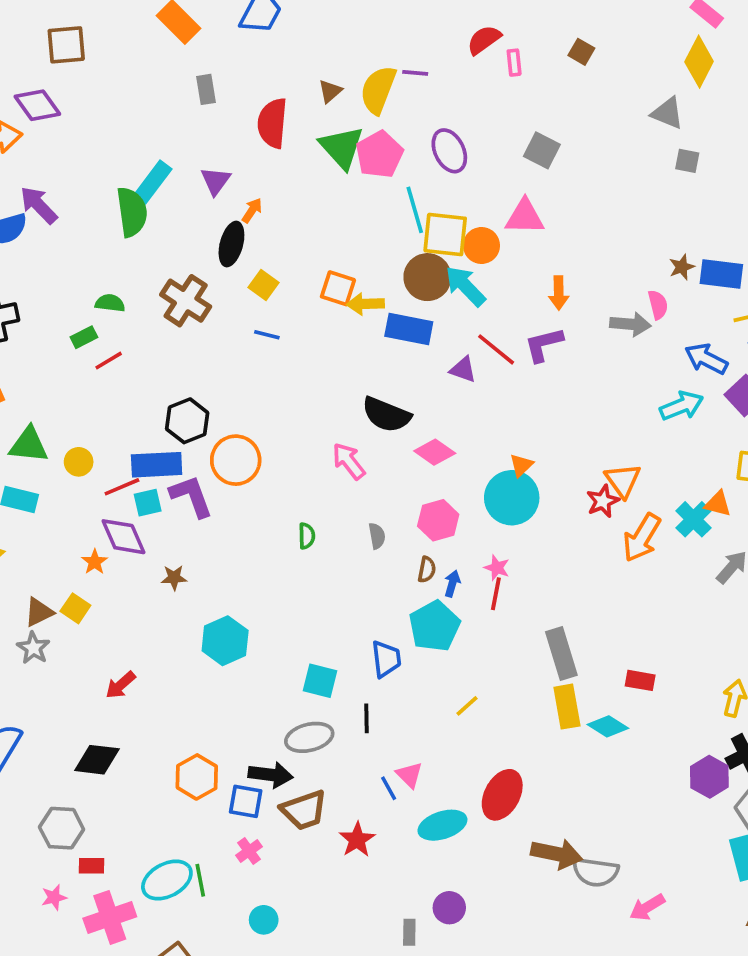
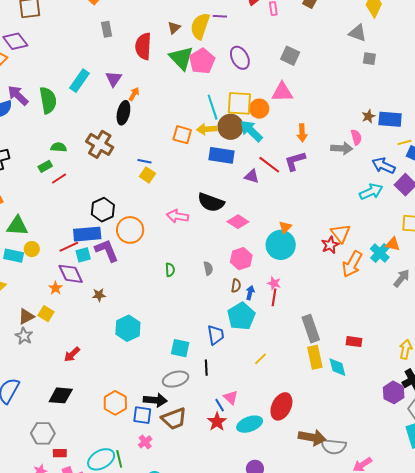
cyan line: (415, 210) -> (213, 107), moved
green semicircle: (132, 212) -> (48, 100), moved
yellow square: (264, 285) -> (147, 175), moved
yellow arrow: (365, 304) -> (207, 129), moved
pink arrow: (349, 461) -> (178, 216), moved, turned -40
yellow circle: (79, 462) -> (32, 249), moved
cyan diamond: (608, 726) -> (337, 367), turned 45
red star: (357, 840) -> (217, 422), moved

